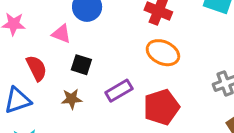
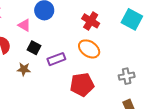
purple rectangle: (119, 91) -> (56, 59), moved

